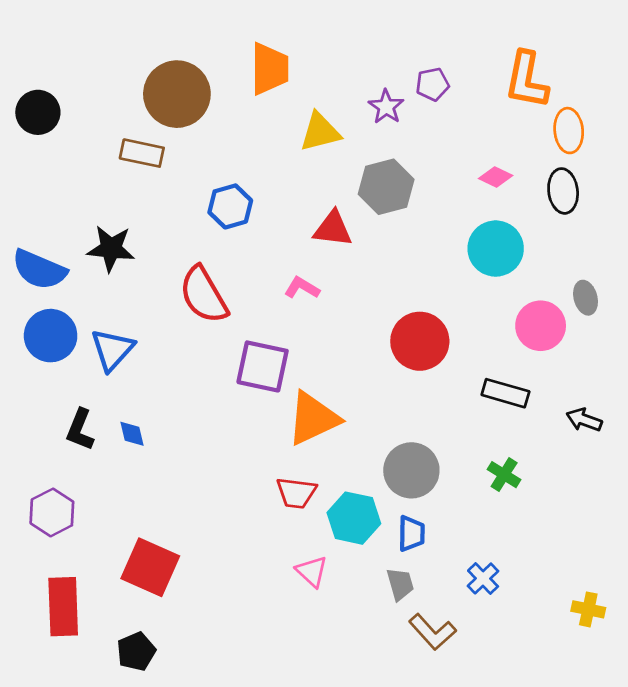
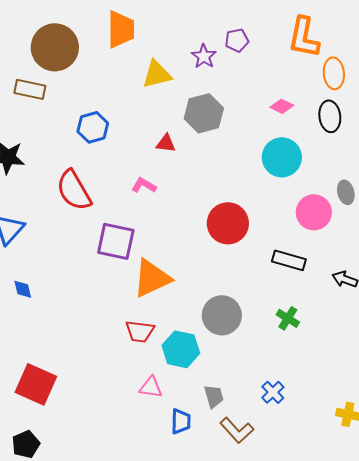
red triangle: (333, 229) -> (166, 143), size x0.7
blue trapezoid: (411, 534) -> (181, 421), moved
pink triangle: (312, 571) -> (151, 387), turned -35

